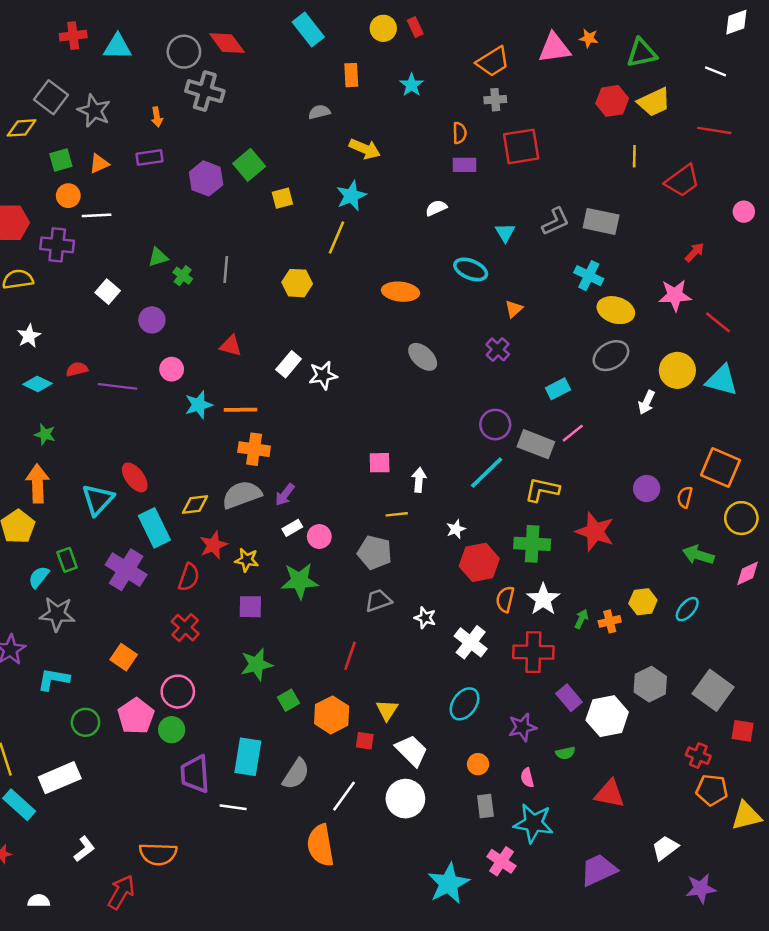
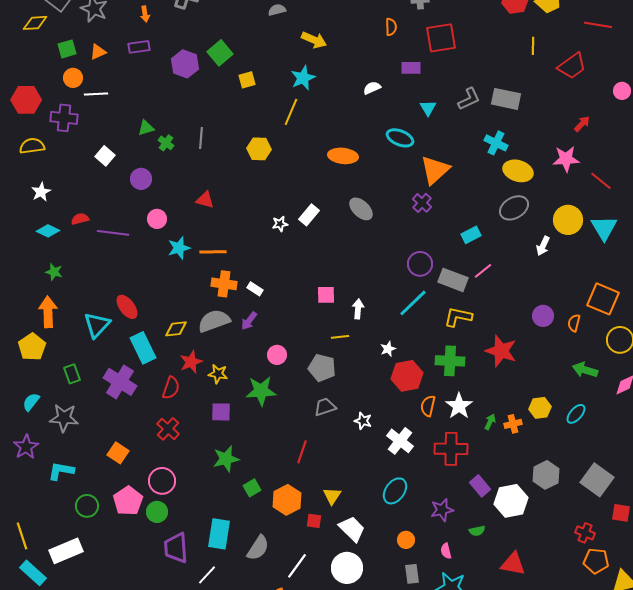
purple rectangle: (464, 165) -> (411, 68), moved
orange triangle: (514, 309) -> (435, 170), size x2.0
white rectangle: (289, 364) -> (309, 215), moved
white star: (323, 375) -> (280, 224), size x0.7
cyan triangle: (722, 380) -> (604, 228), turned 44
white rectangle: (292, 528) -> (255, 289), moved, turned 63
cyan semicircle: (39, 577) -> (31, 402), moved
white line: (233, 807) -> (207, 575), turned -55

